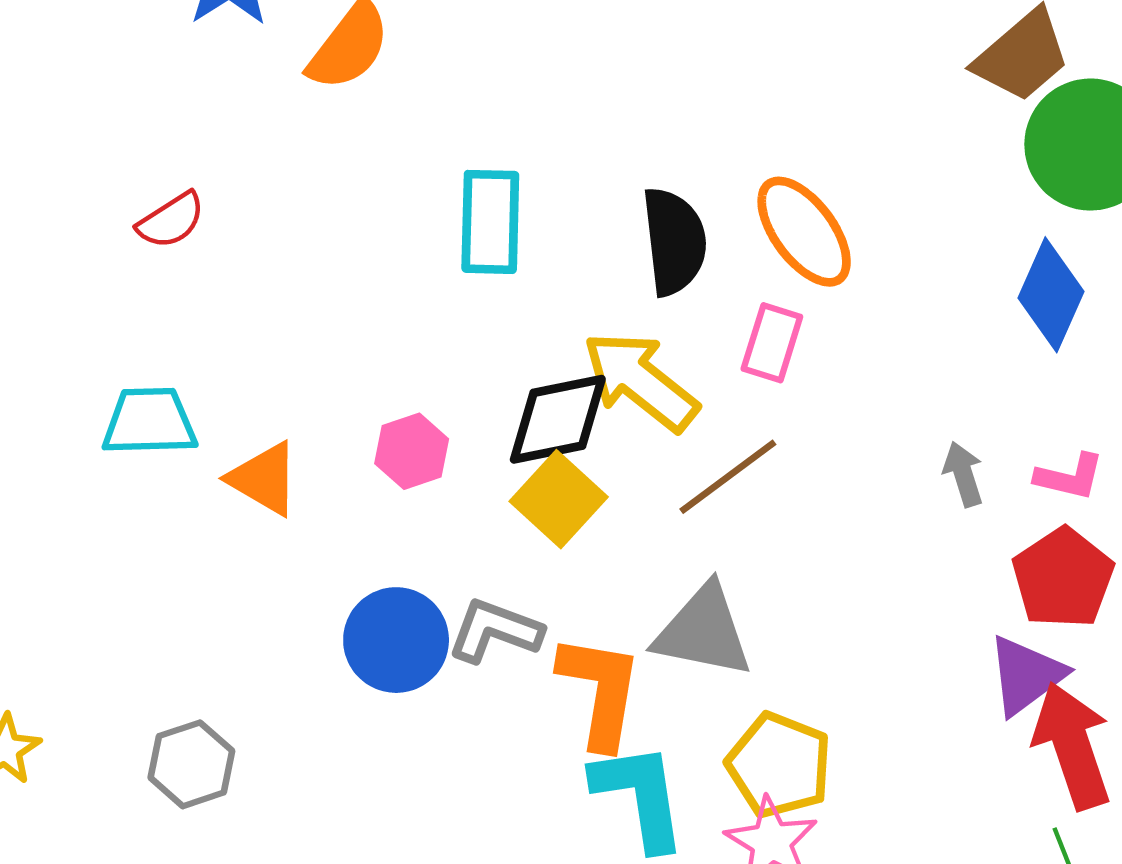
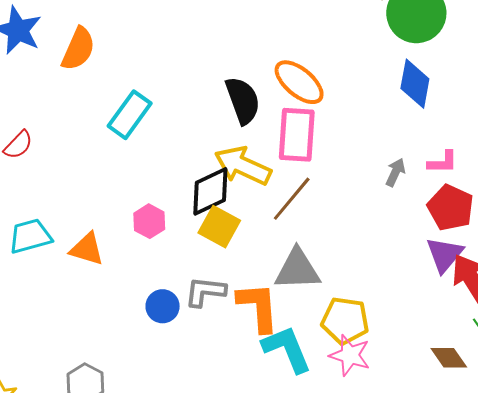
cyan rectangle: (490, 222) -> (130, 115), moved, turned 48
pink rectangle: (772, 343) -> (297, 135), size x1.6
gray arrow: (963, 474) -> (395, 172), turned 56
blue circle: (396, 640) -> (163, 306), size x0.7

